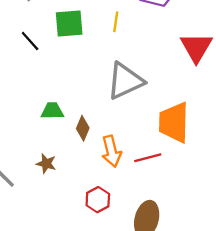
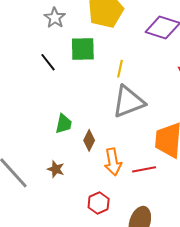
yellow line: (116, 22) -> (120, 69), moved
green trapezoid: (52, 111) -> (64, 124), turned 100

